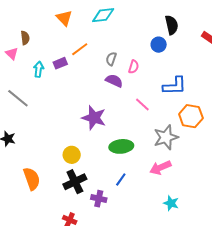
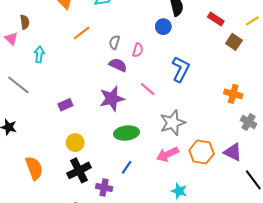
purple rectangle: (60, 63) -> (65, 105), moved
blue L-shape: (175, 86) -> (181, 69), turned -60
orange hexagon: (191, 116) -> (202, 152), moved
purple star: (94, 118) -> (112, 99), moved, turned -30

